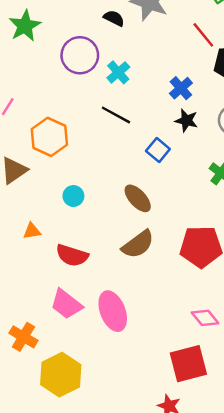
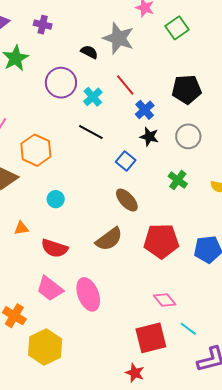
red line: (203, 35) -> (125, 85), moved
brown ellipse: (138, 198) -> (127, 200), moved

